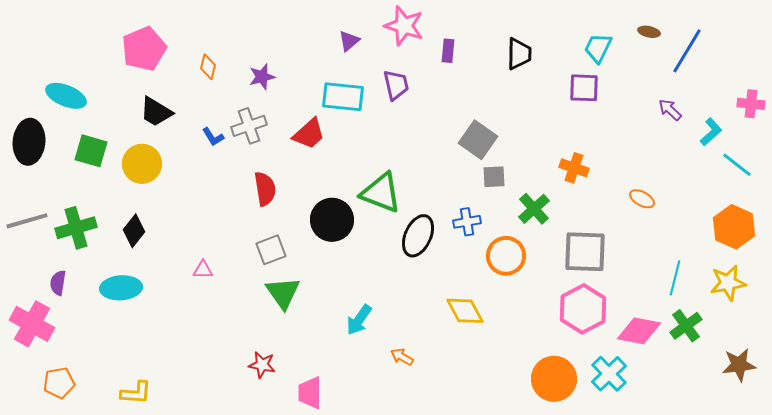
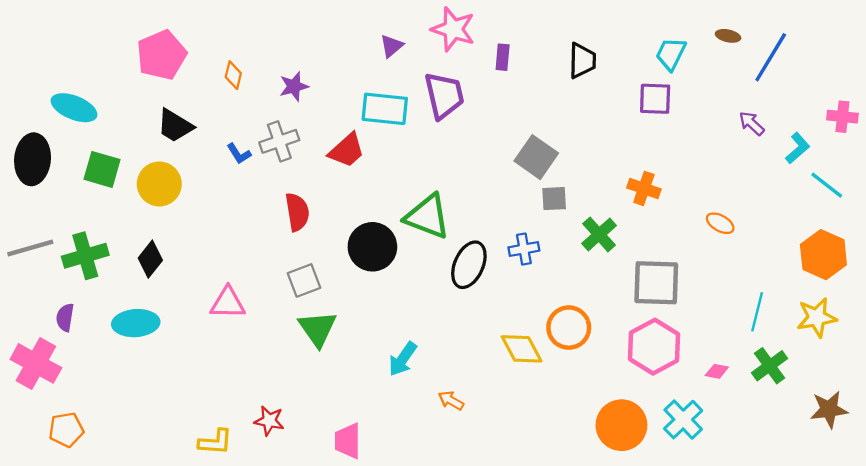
purple trapezoid: (396, 85) -> (444, 95), size x1.4
orange circle: (506, 256) -> (569, 328), moved
pink triangle: (203, 270) -> (228, 303), size x1.6
pink diamond: (639, 331) -> (717, 371), size x0.5
red star: (262, 365) -> (269, 421), moved
yellow L-shape: (136, 393) -> (215, 442), moved

